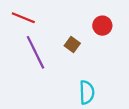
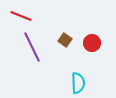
red circle: (102, 26) -> (92, 43), moved

